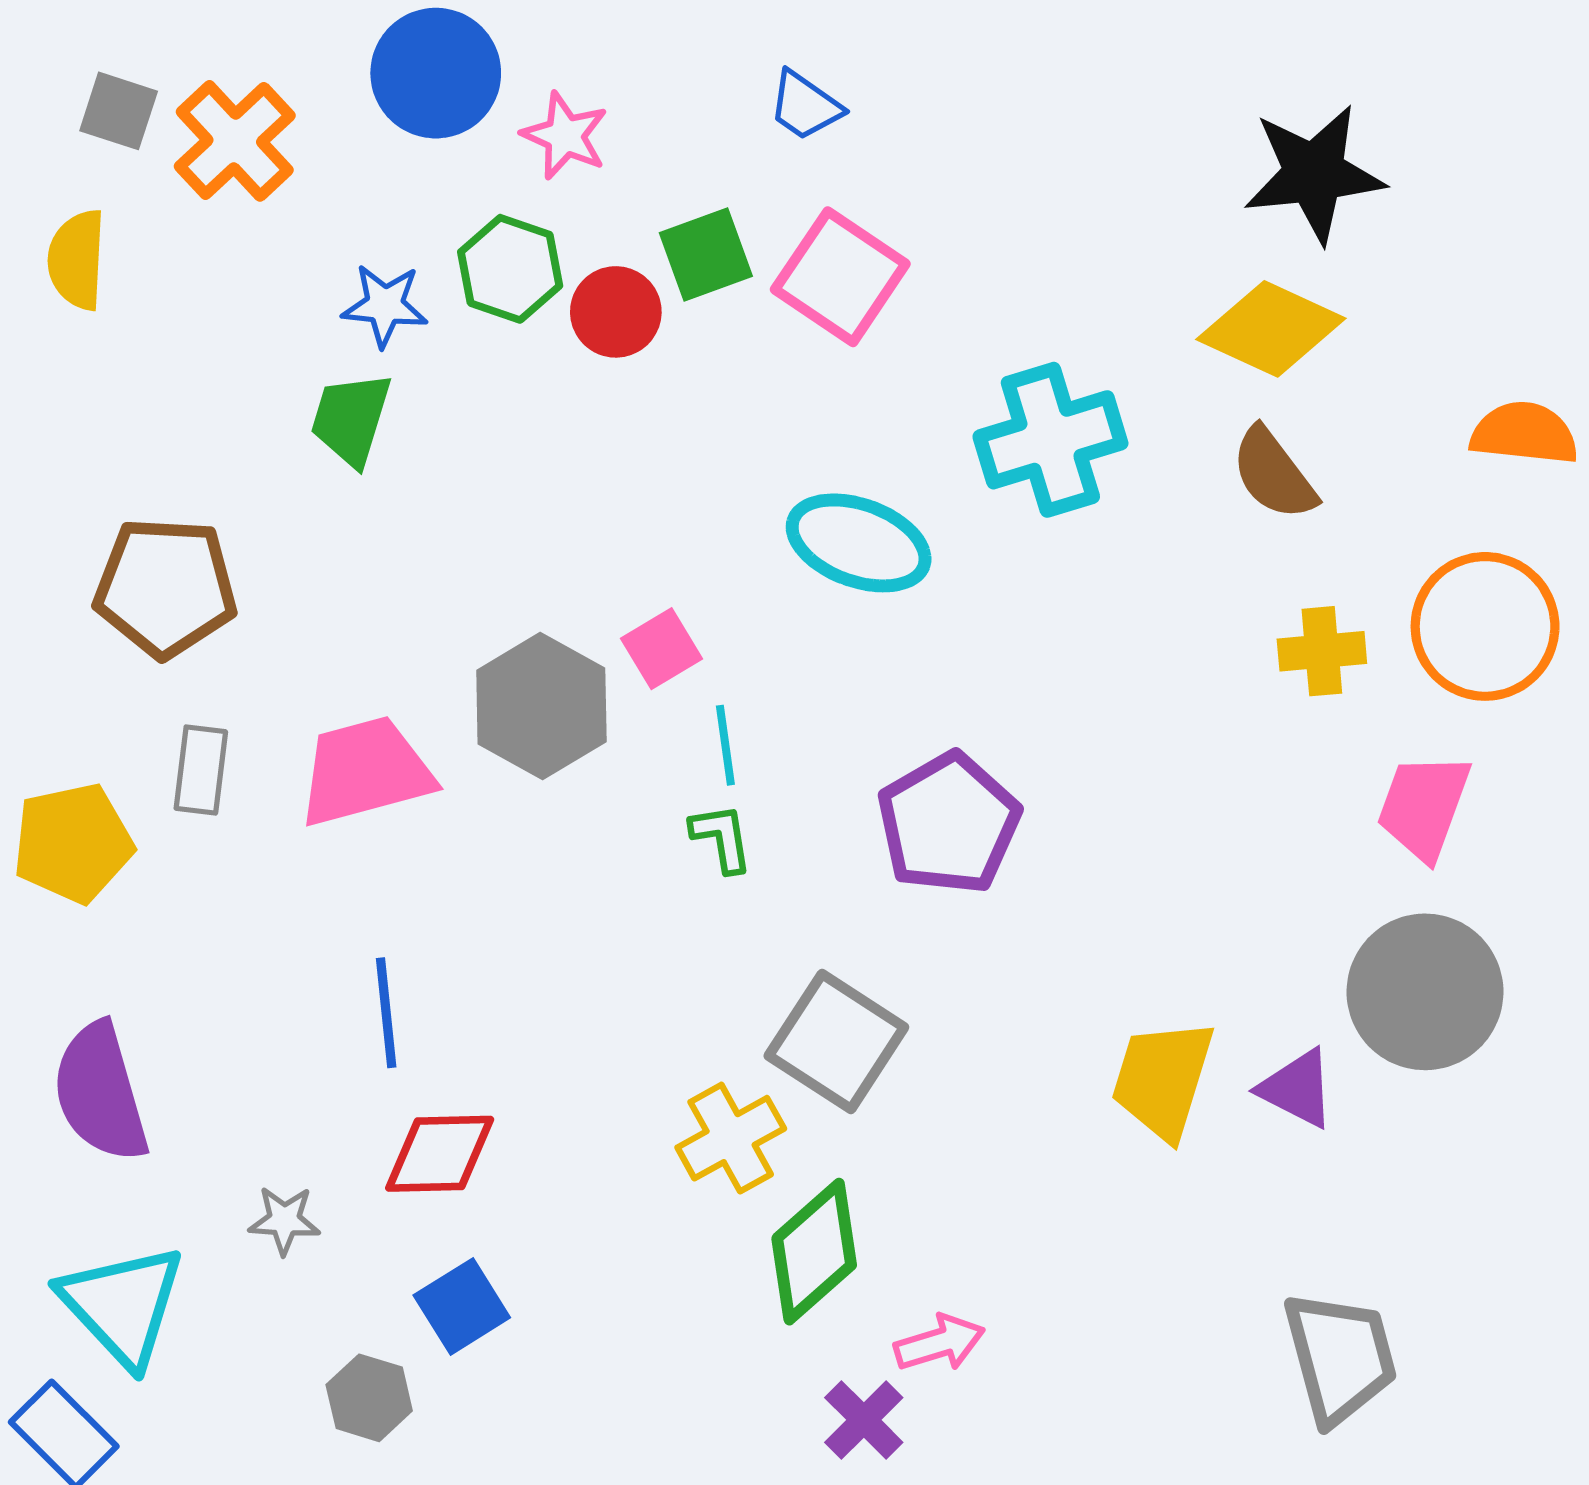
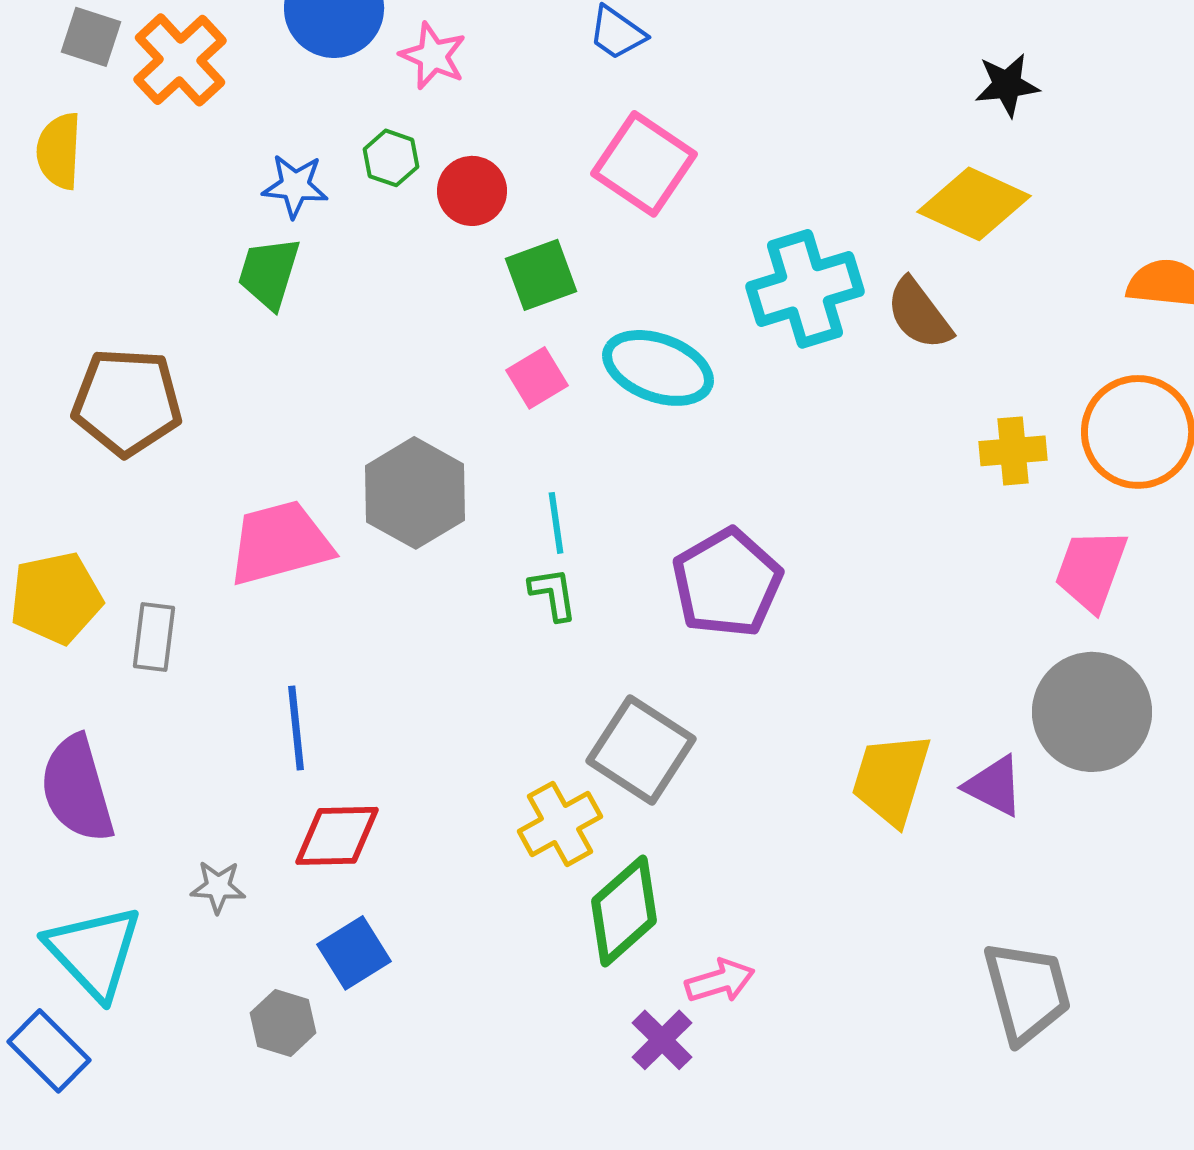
black star: (1314, 174) -> (1007, 85), size x0.6
green square: (706, 254) -> (541, 275), moved
green hexagon: (510, 269) -> (391, 158), size x0.7
brown semicircle: (1274, 474) -> (919, 314), moved
pink square: (662, 649) -> (537, 378), moved
gray rectangle: (201, 770) -> (154, 637), moved

